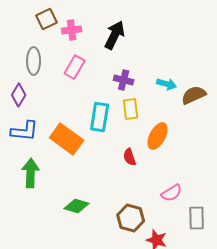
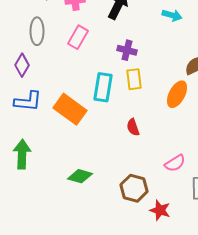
cyan arrow: (167, 84) -> (172, 15), moved
orange ellipse: (158, 136) -> (177, 94), moved
green arrow: (31, 173) -> (22, 154), moved

